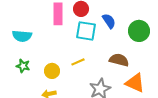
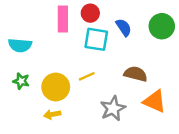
green circle: (139, 31) -> (162, 26), moved
yellow circle: (52, 71) -> (56, 87), size x1.5

